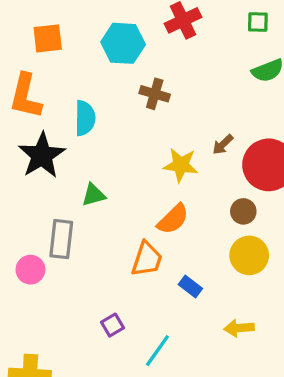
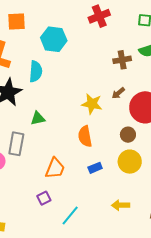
cyan hexagon: (123, 43) -> (54, 39), moved
brown cross: (155, 94) -> (122, 60), moved, turned -30
orange semicircle: (173, 219) -> (85, 136), turned 120
orange trapezoid: (147, 259) -> (55, 168), moved
blue rectangle: (190, 286) -> (95, 168), moved, turned -64

